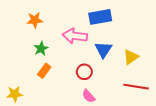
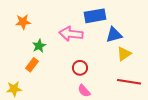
orange star: (35, 20) -> (23, 22), moved
blue triangle: (103, 50) -> (114, 35), moved, turned 42
orange rectangle: (44, 71) -> (32, 65), moved

